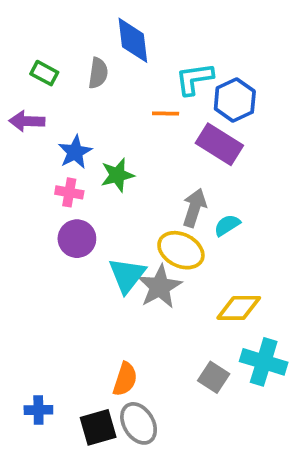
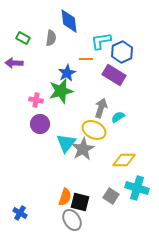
blue star: (75, 152) -> (67, 73), moved
green star: (117, 175) -> (61, 91), size x1.4
blue cross: (38, 410) -> (20, 213), turned 32
black square: (98, 427) -> (80, 202), moved, turned 30

